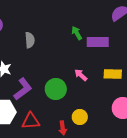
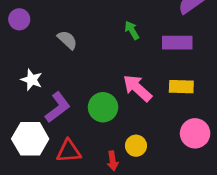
gray semicircle: (30, 40) -> (67, 40), turned -42
purple rectangle: (98, 42) -> (177, 43), moved
pink arrow: (81, 75) -> (137, 88), size x1.6

